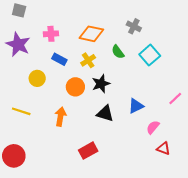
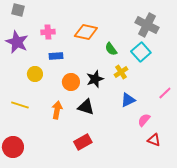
gray cross: (134, 26) -> (147, 25), moved, size x1.6
blue rectangle: (59, 59) -> (56, 56), turned -32
yellow cross: (88, 60) -> (121, 72), moved
black triangle: (105, 113) -> (86, 107), moved

